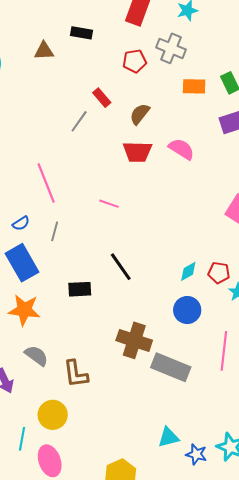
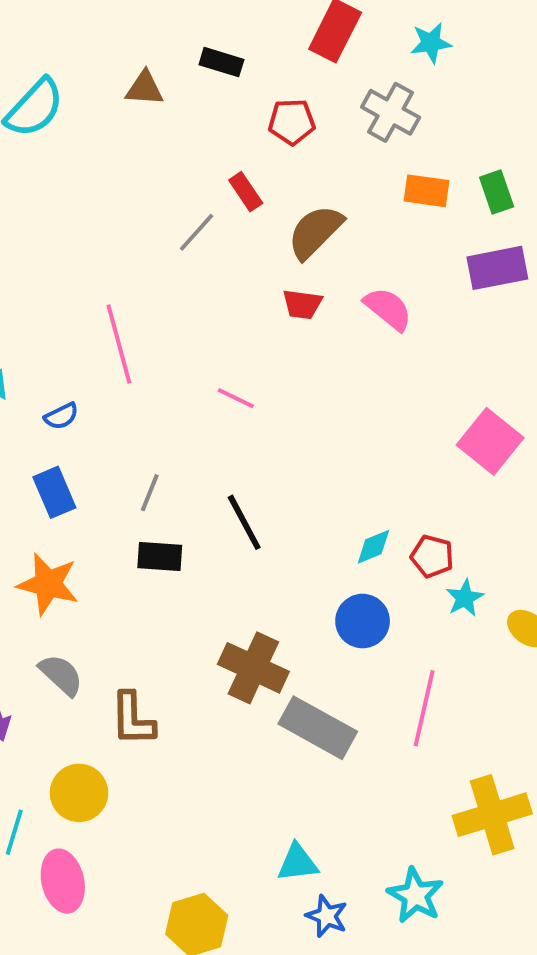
red pentagon: (135, 61) -> (292, 122), moved
brown semicircle: (140, 114) -> (315, 232), size x1.4
red trapezoid: (137, 152) -> (302, 304), size x0.7
gray line: (55, 231) -> (150, 493), moved
blue rectangle: (22, 263) -> (54, 492), size x0.7
blue star: (196, 454) -> (327, 916), moved

